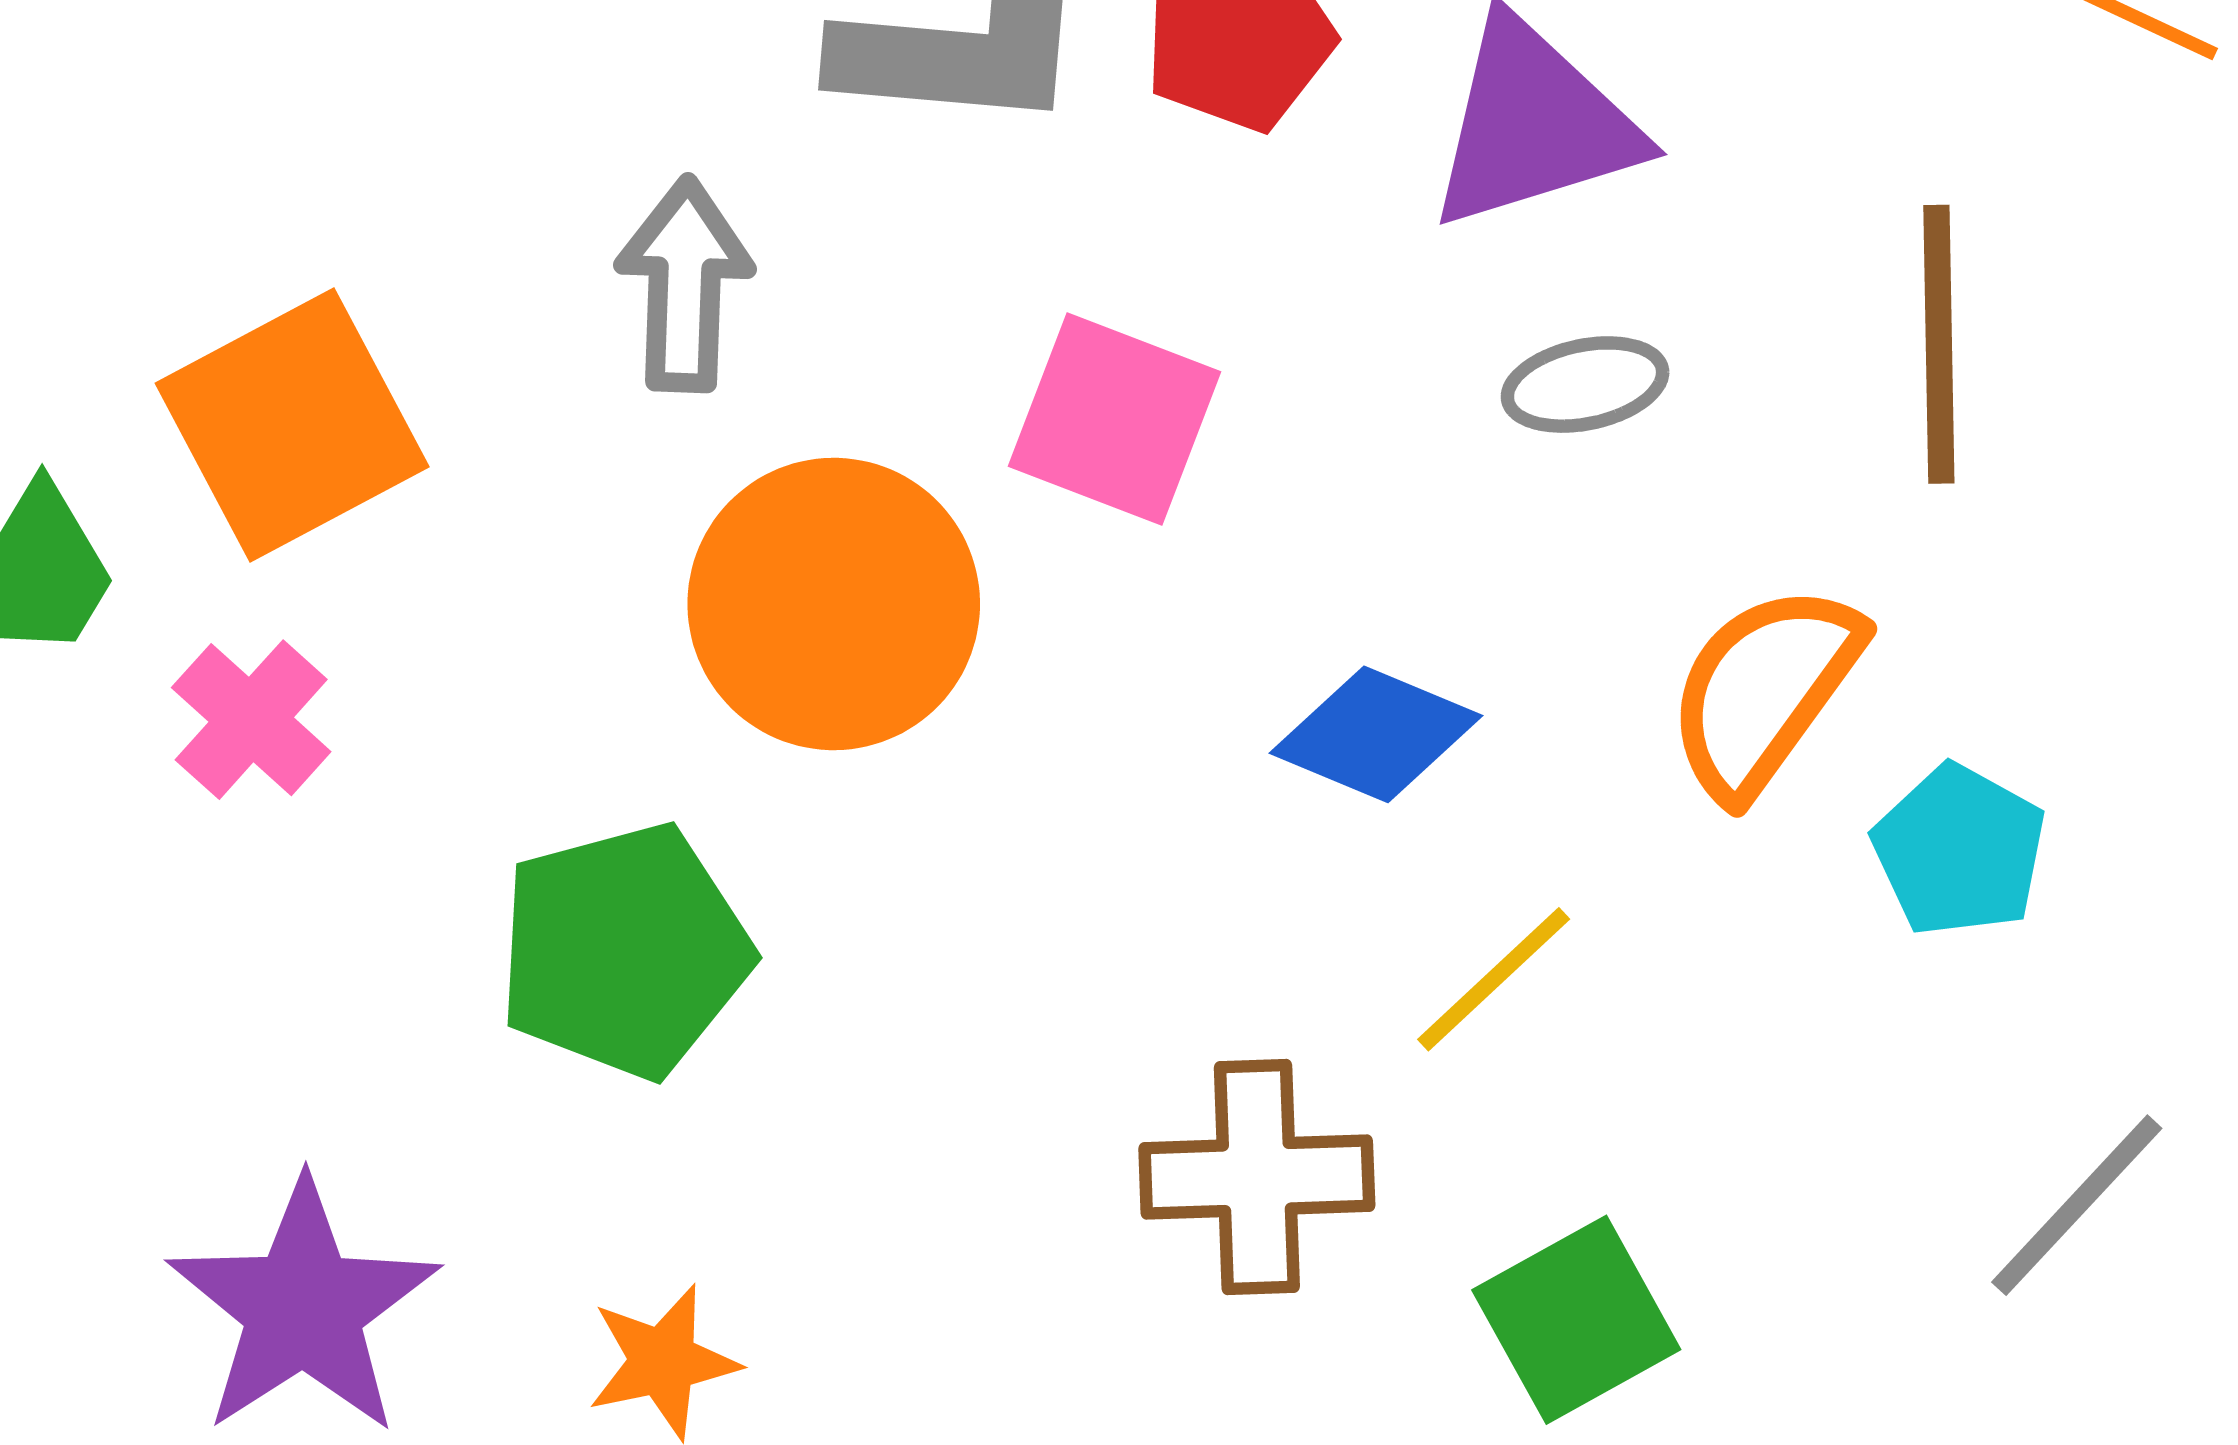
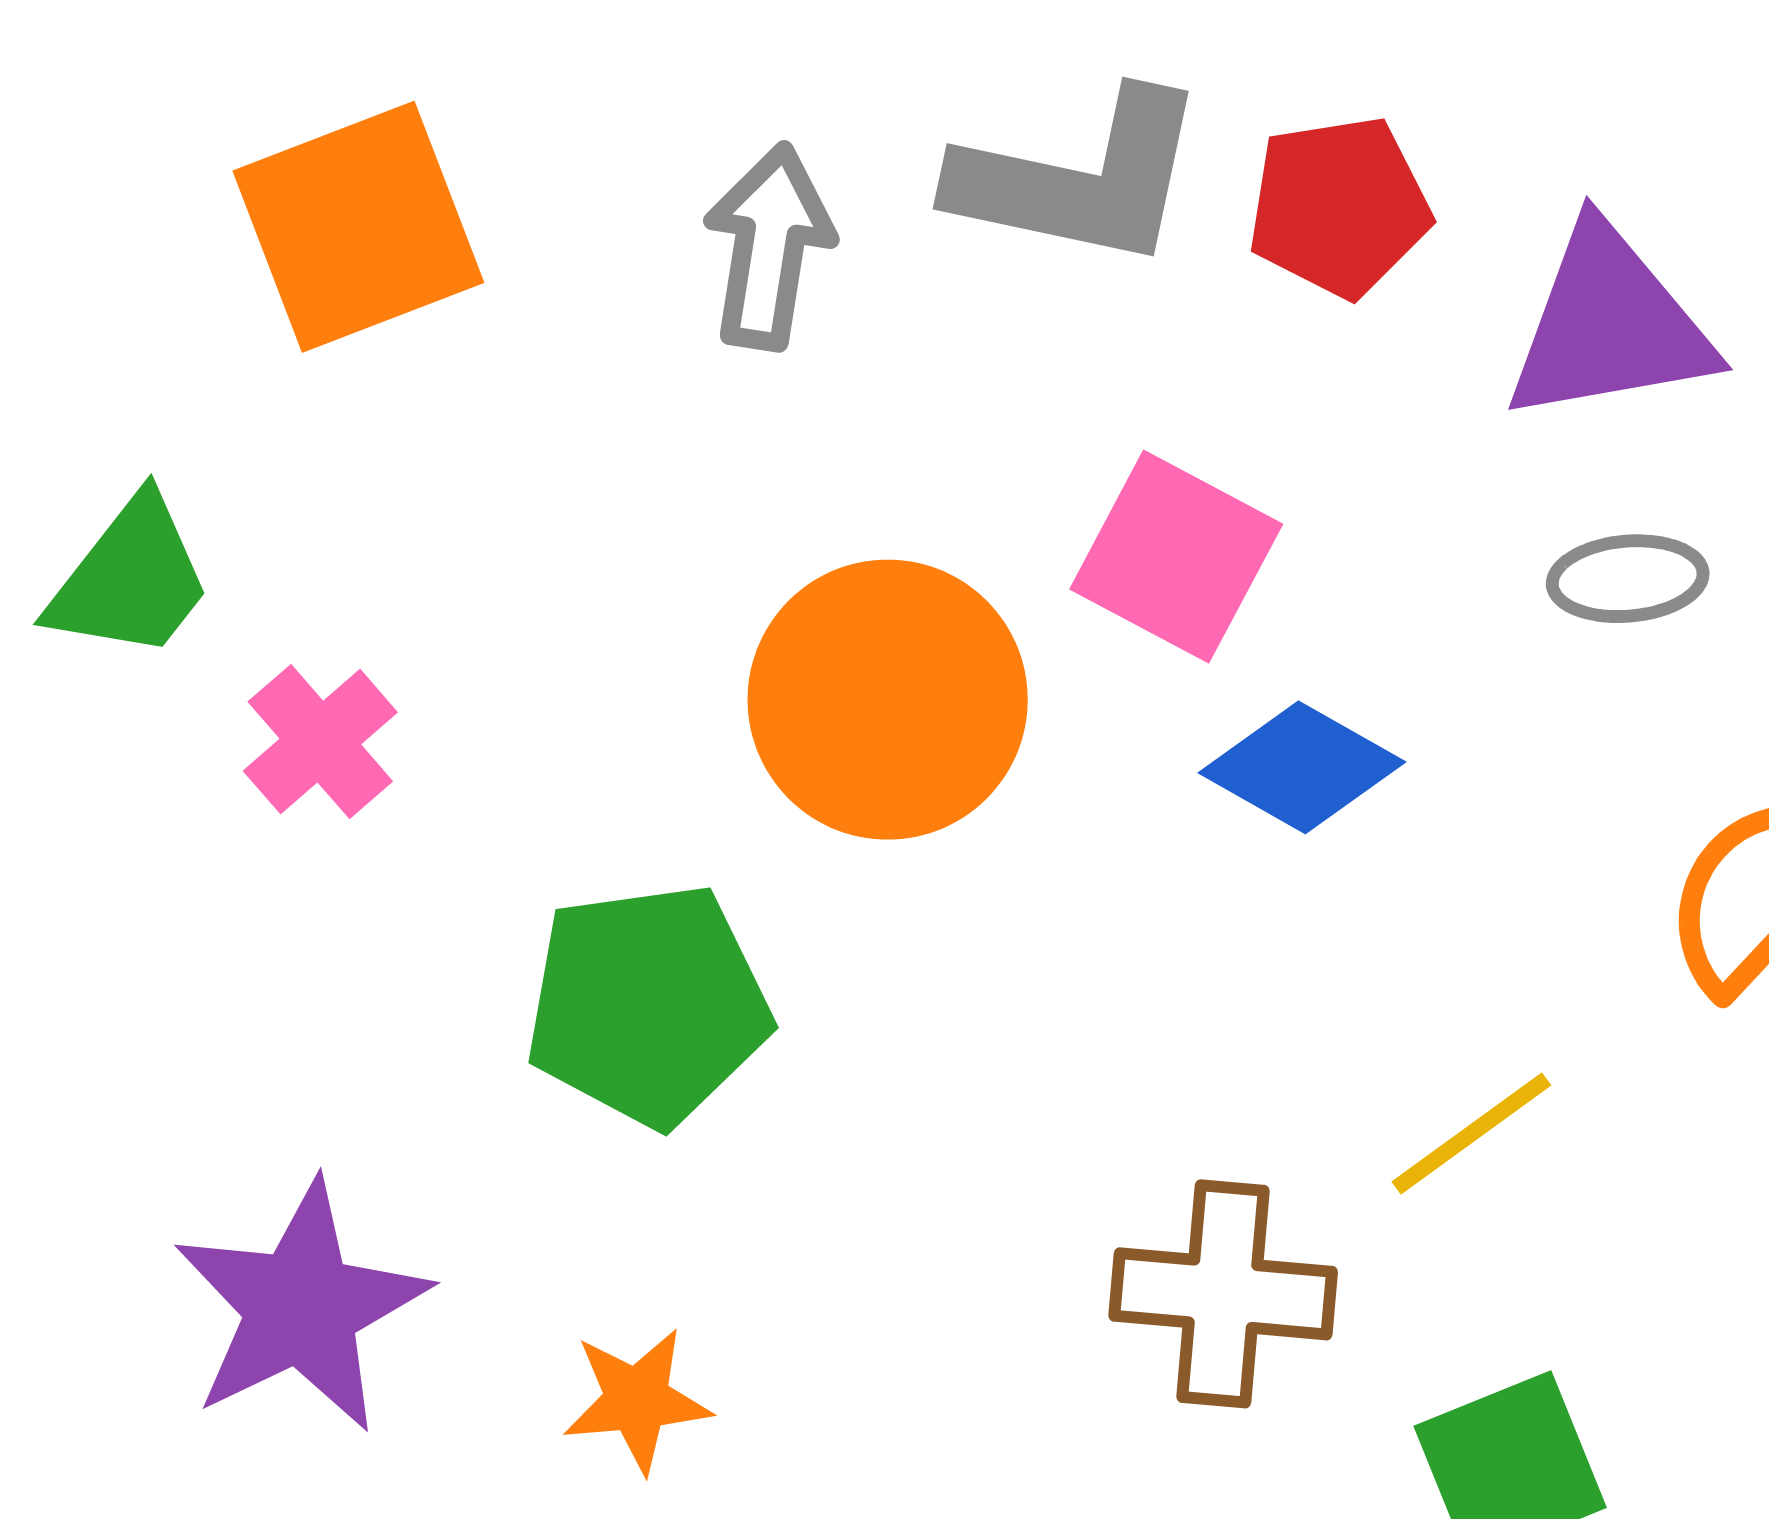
gray arrow: (684, 284) -> (769, 247), moved
orange square: (292, 425) -> (358, 227), moved
blue diamond: (1376, 734) -> (1302, 767), moved

